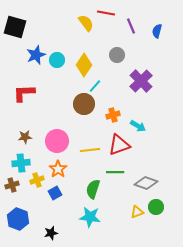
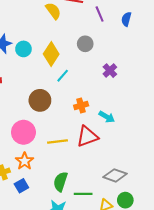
purple cross: (141, 81) -> (110, 71), size x0.6
brown circle: (84, 104) -> (40, 100), moved
green line: (115, 172) -> (83, 194), moved

